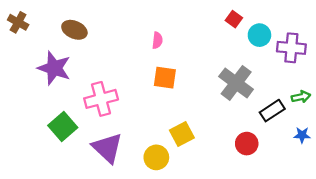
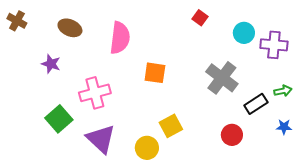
red square: (234, 19) -> (200, 18), moved
pink semicircle: (157, 40) -> (120, 38), moved, size x2.0
purple star: (54, 68) -> (51, 64), size x0.6

